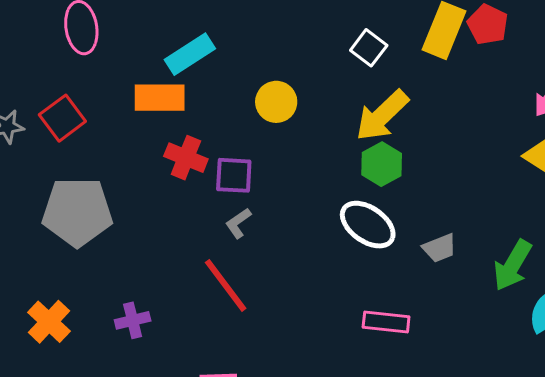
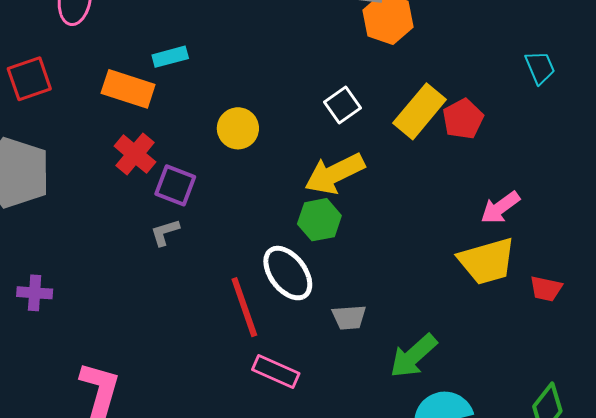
cyan rectangle: (190, 54) -> (170, 57), size x0.7
red line: (226, 285) -> (244, 307), moved

